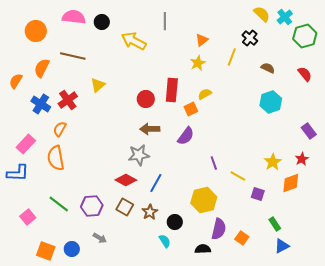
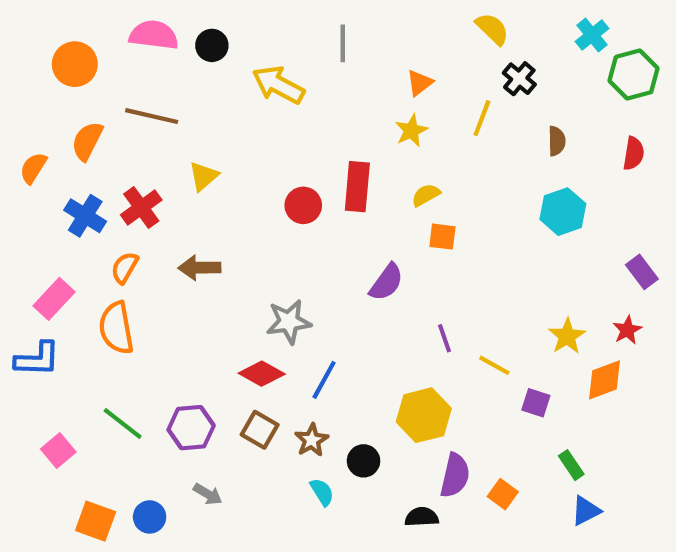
yellow semicircle: (262, 14) -> (492, 29), moved
brown semicircle: (268, 68) -> (557, 141), turned 64
red semicircle: (305, 74) -> (634, 153), turned 49
orange square: (191, 109) -> (442, 237), moved, turned 32
brown arrow: (150, 129) -> (199, 268), moved
cyan semicircle: (165, 241) -> (322, 492), moved

